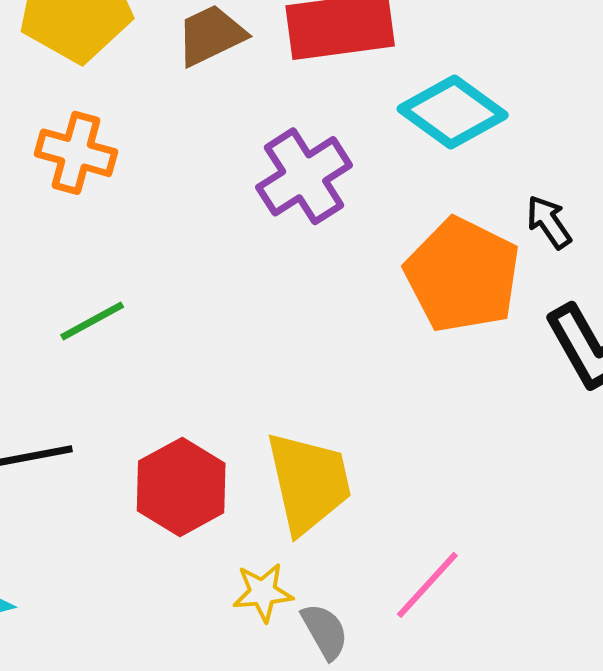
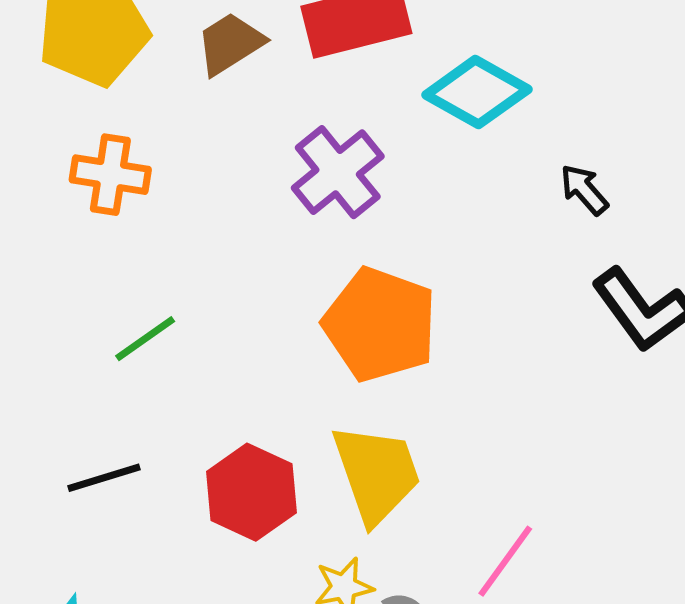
orange pentagon: (462, 275) -> (380, 324), moved

